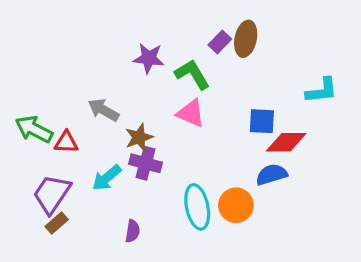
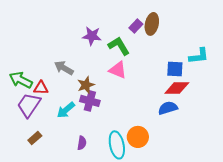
blue square: (262, 121) -> (175, 69), moved
purple trapezoid: (52, 194) -> (29, 105), moved
orange circle: (236, 205) -> (138, 137), moved
cyan ellipse: (197, 207) -> (117, 145), moved

